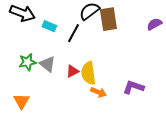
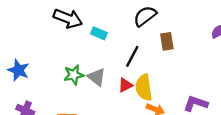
brown rectangle: (108, 19) -> (167, 41), moved, size x0.7
black line: (73, 33) -> (132, 56), moved

